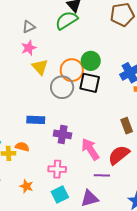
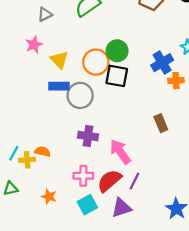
pink star: (29, 48) -> (34, 45), moved
gray circle: (62, 87) -> (80, 95), moved
blue rectangle: (36, 120) -> (59, 86), moved
red semicircle: (119, 155) -> (109, 181), moved
purple line: (102, 175) -> (135, 181), turned -63

